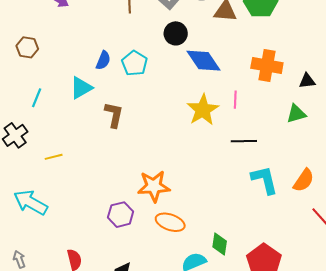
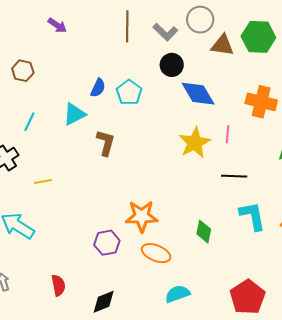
green diamond: (220, 244) -> (204, 232), moved

